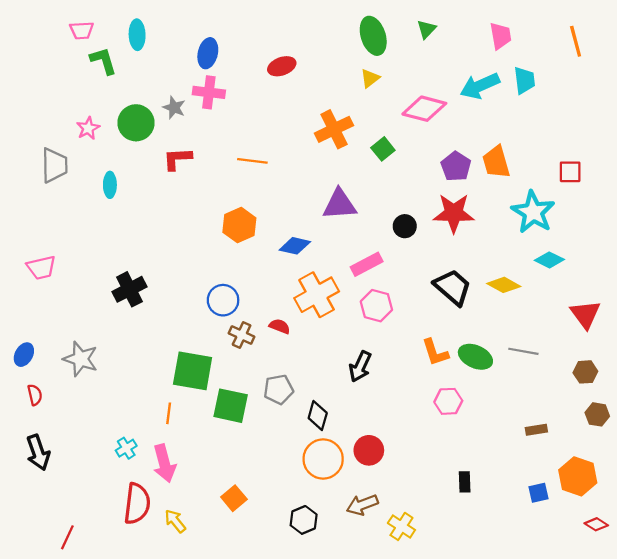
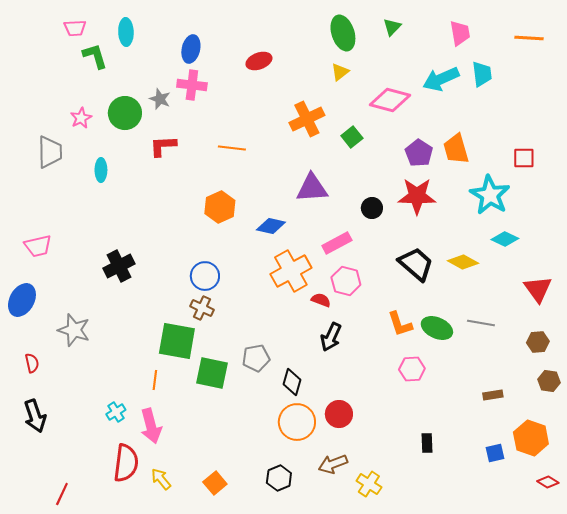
orange line: (576, 41) -> (529, 38), turned -72
red semicircle: (280, 326) -> (321, 300), moved
brown cross: (242, 335) -> (202, 308), moved
blue ellipse: (24, 355) -> (22, 300), moved, size x1.5
orange square: (234, 498) -> (215, 483), moved

